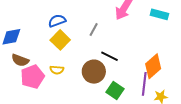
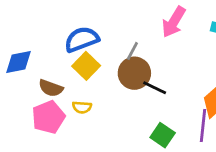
blue semicircle: (57, 21) -> (82, 39), size x1.4
brown semicircle: (20, 60) -> (51, 88), moved
brown circle: (94, 72) -> (134, 73), moved

